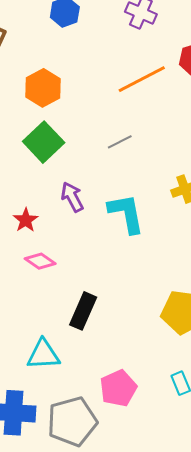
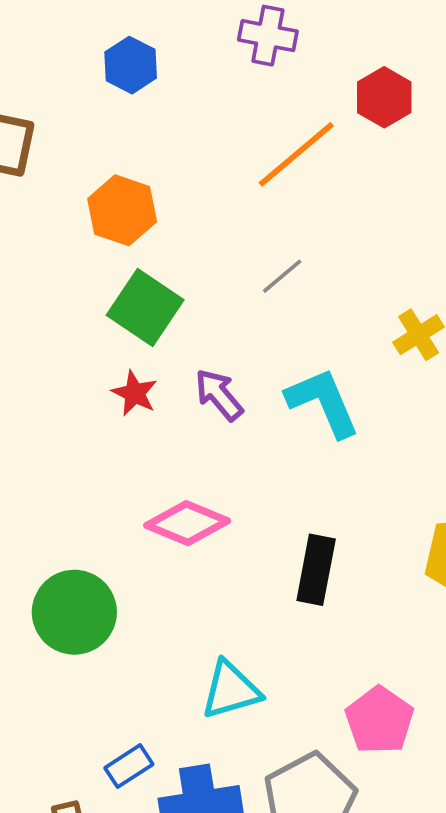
red star: (26, 220) -> (135, 393), moved
pink diamond: (40, 261) -> (187, 523), size x1.4
black rectangle: (83, 311) -> (316, 570), moved

